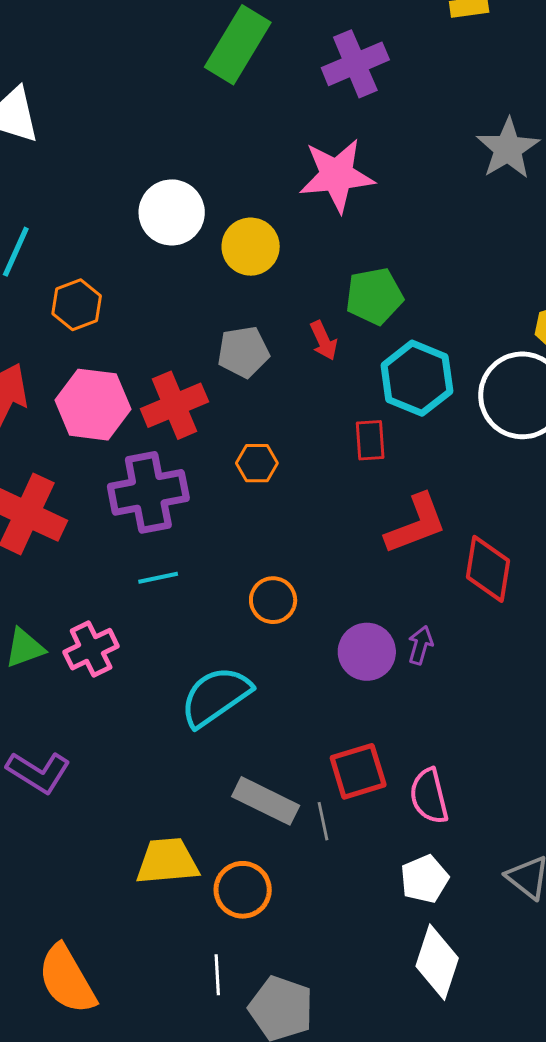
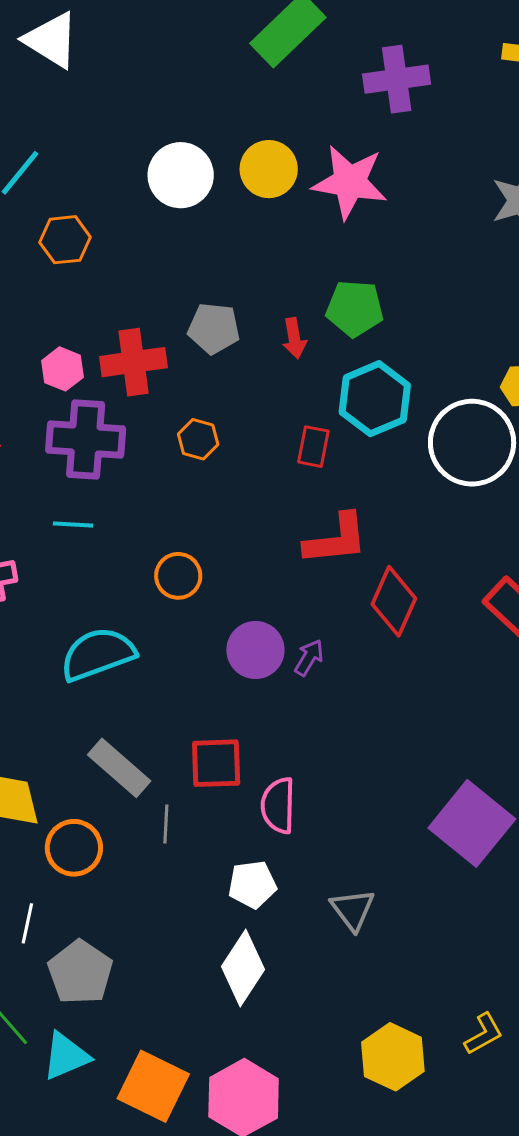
yellow circle: (251, 247) -> (269, 169), moved
pink hexagon: (93, 405) -> (63, 369), moved, size x0.6
gray line: (323, 821) -> (166, 824), moved

